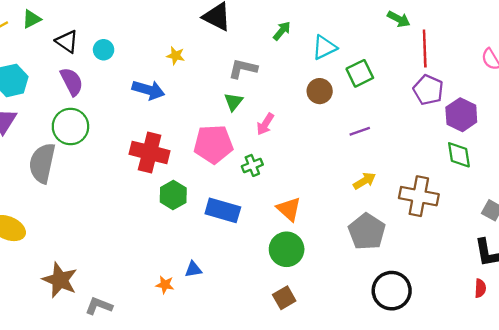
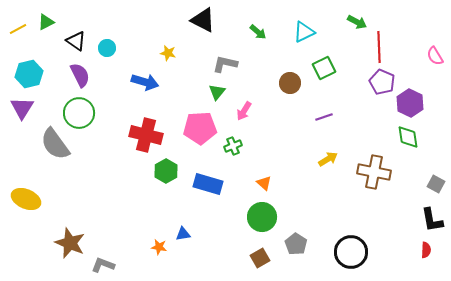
green arrow: (282, 31) -> (258, 32), turned 90
cyan triangle: (324, 47) -> (304, 32), moved
gray semicircle: (42, 163) -> (55, 144), turned -48
orange triangle: (289, 209) -> (264, 183), size x0.7
gray pentagon: (367, 232) -> (296, 244), moved, size x0.7

